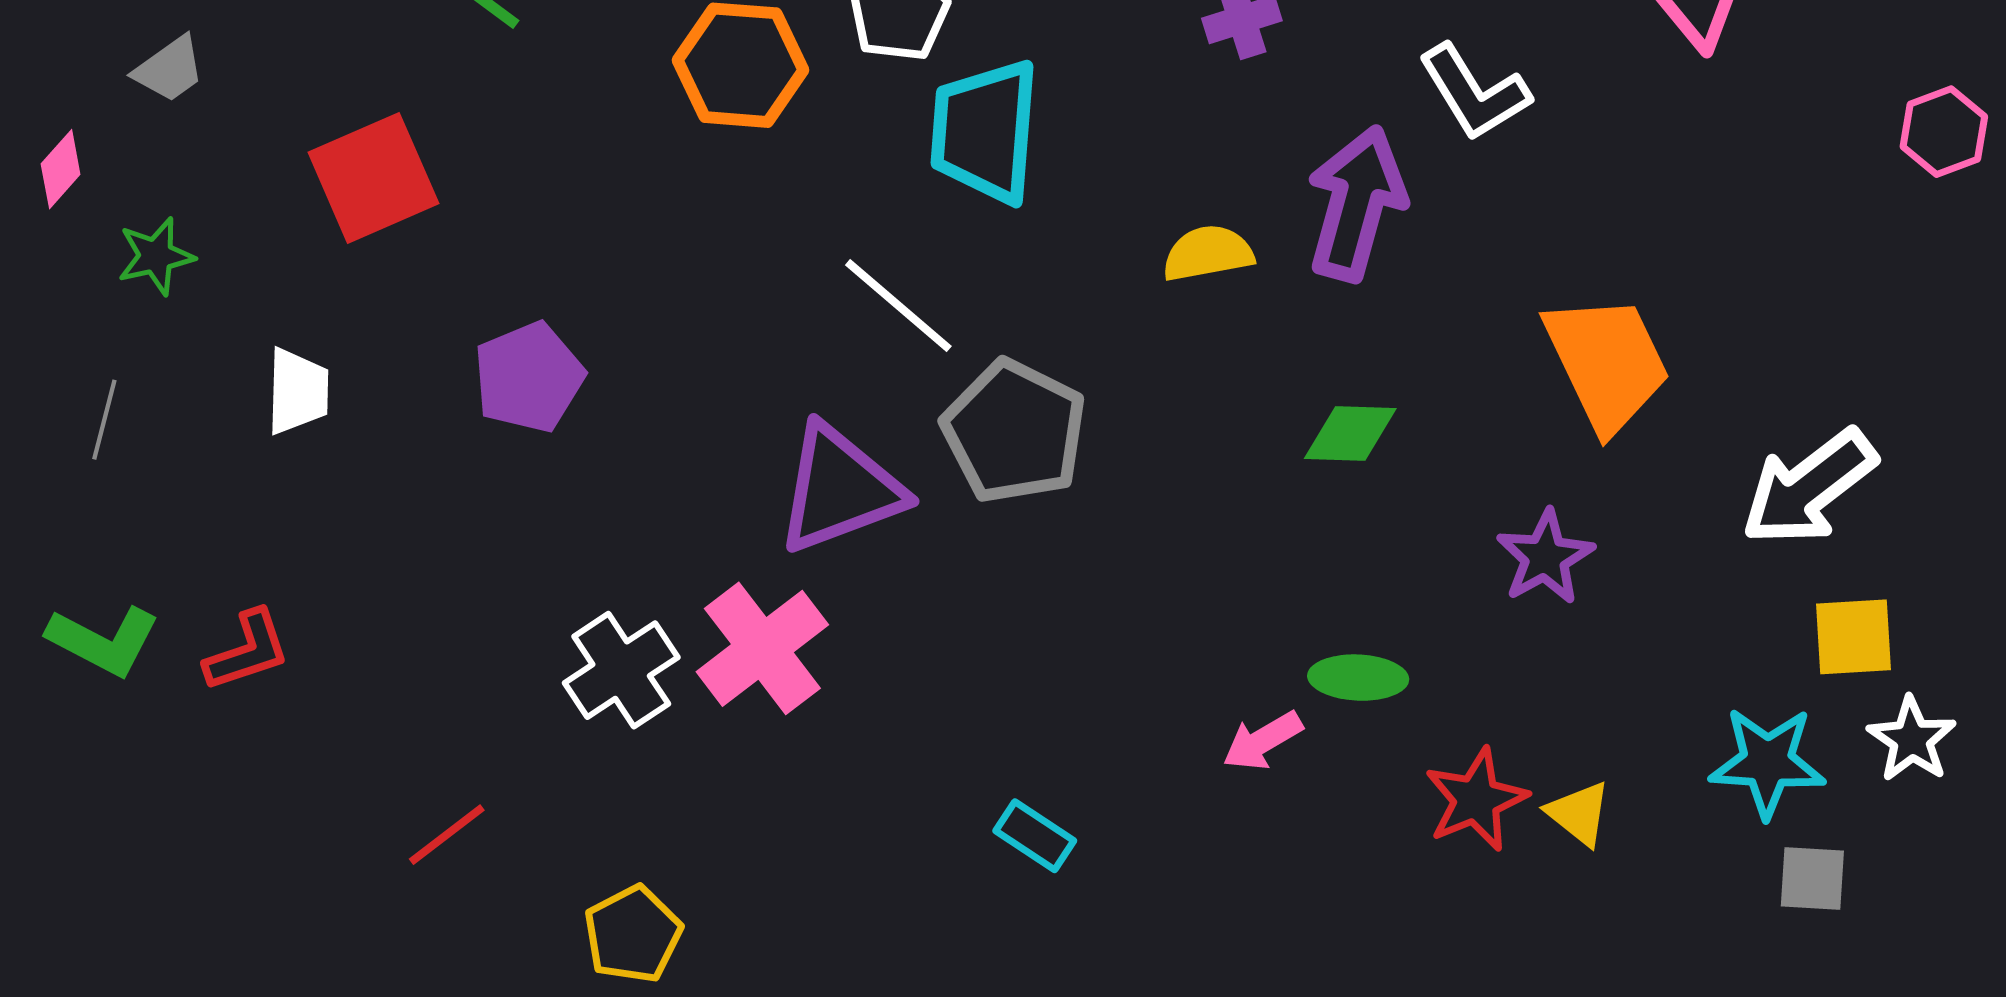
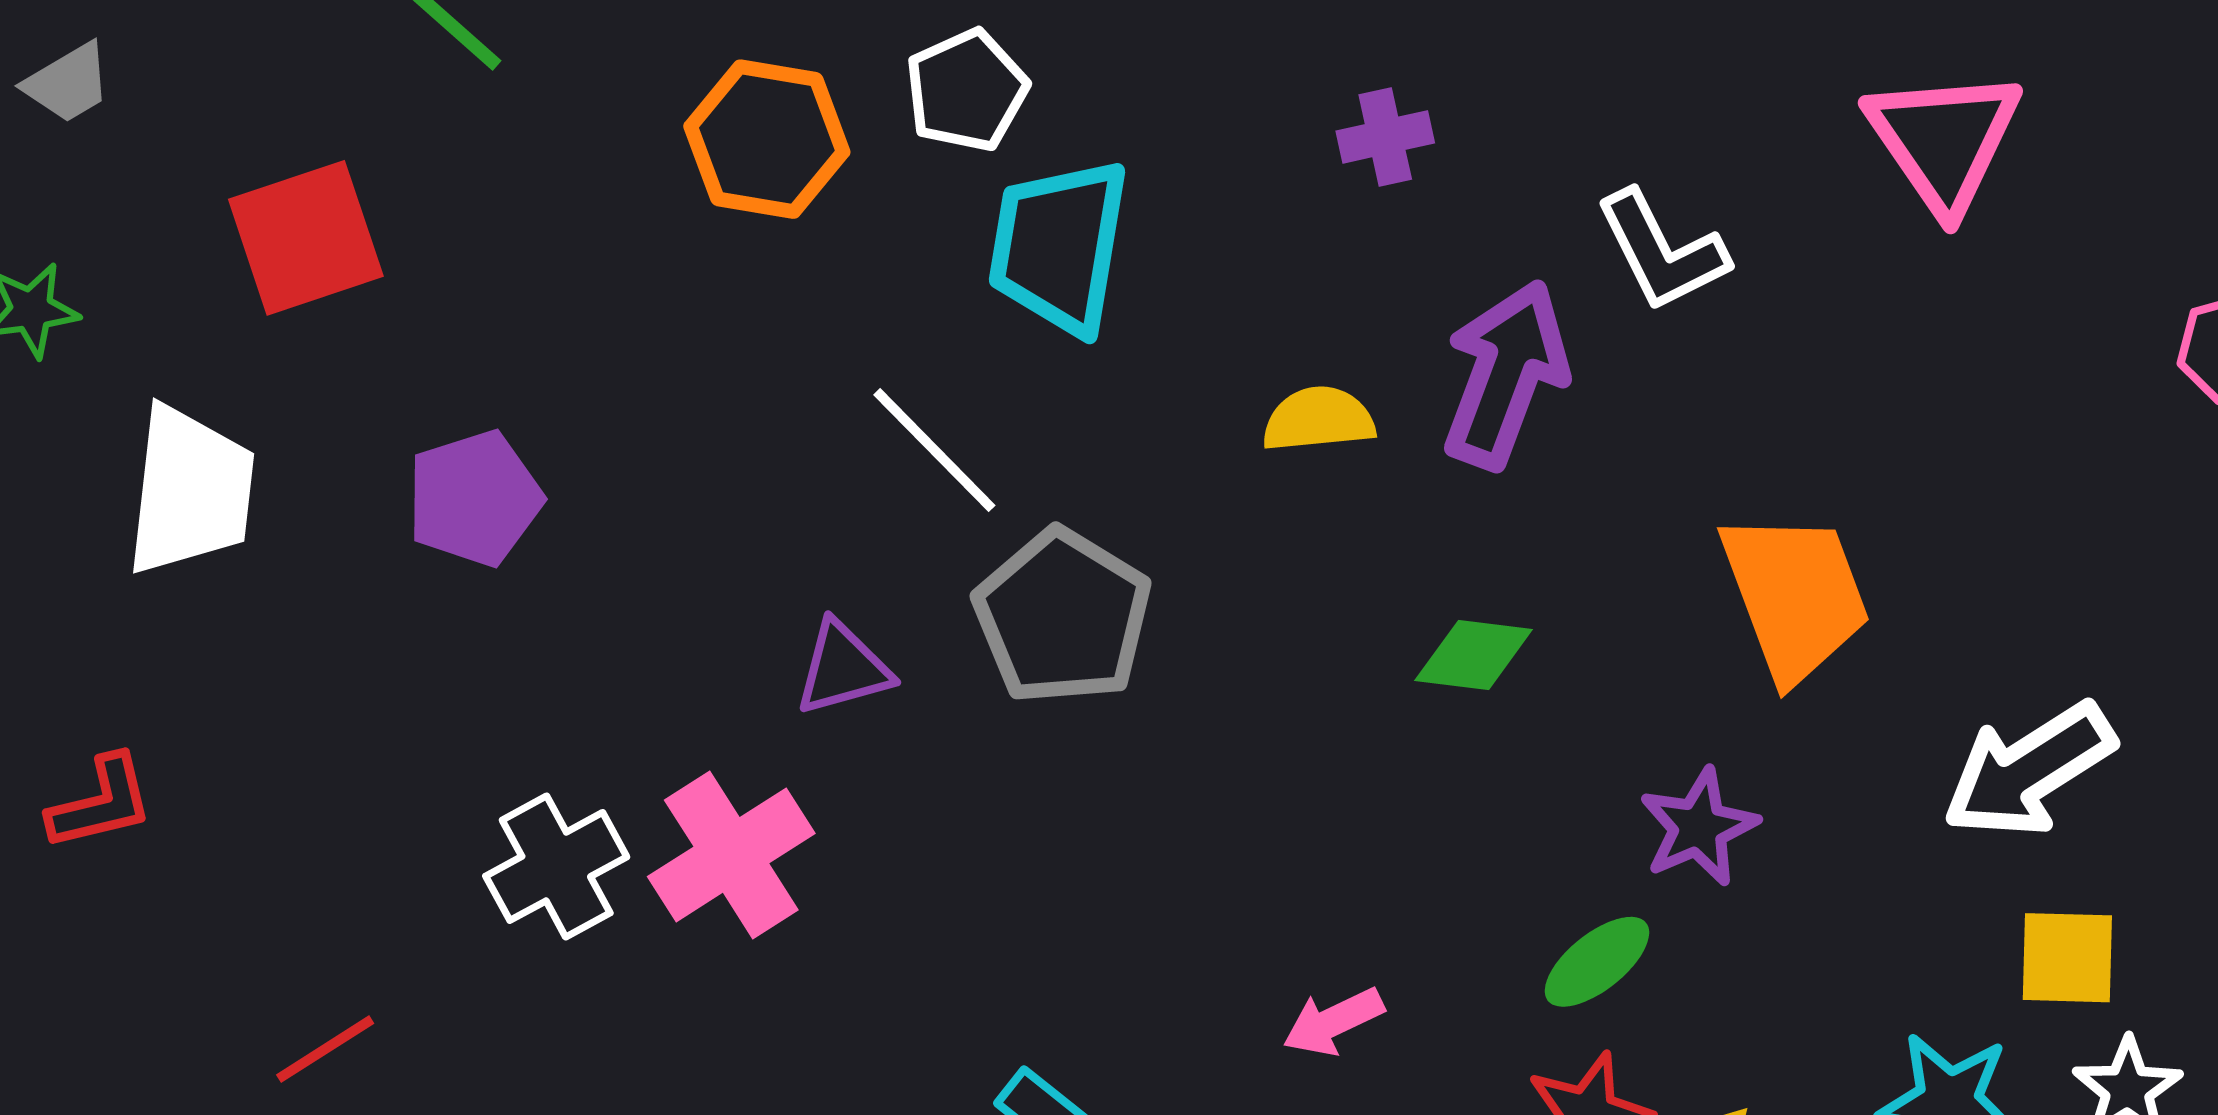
white trapezoid: (298, 391) -> (190, 491), size x1.6
purple triangle: (840, 489) -> (843, 668), size x0.6
green ellipse: (1358, 678) -> (1597, 962), moved, turned -46

